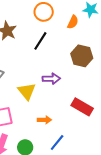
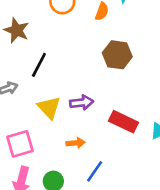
black line: (40, 41) -> (39, 65), moved
purple arrow: (51, 79) -> (82, 103), moved

